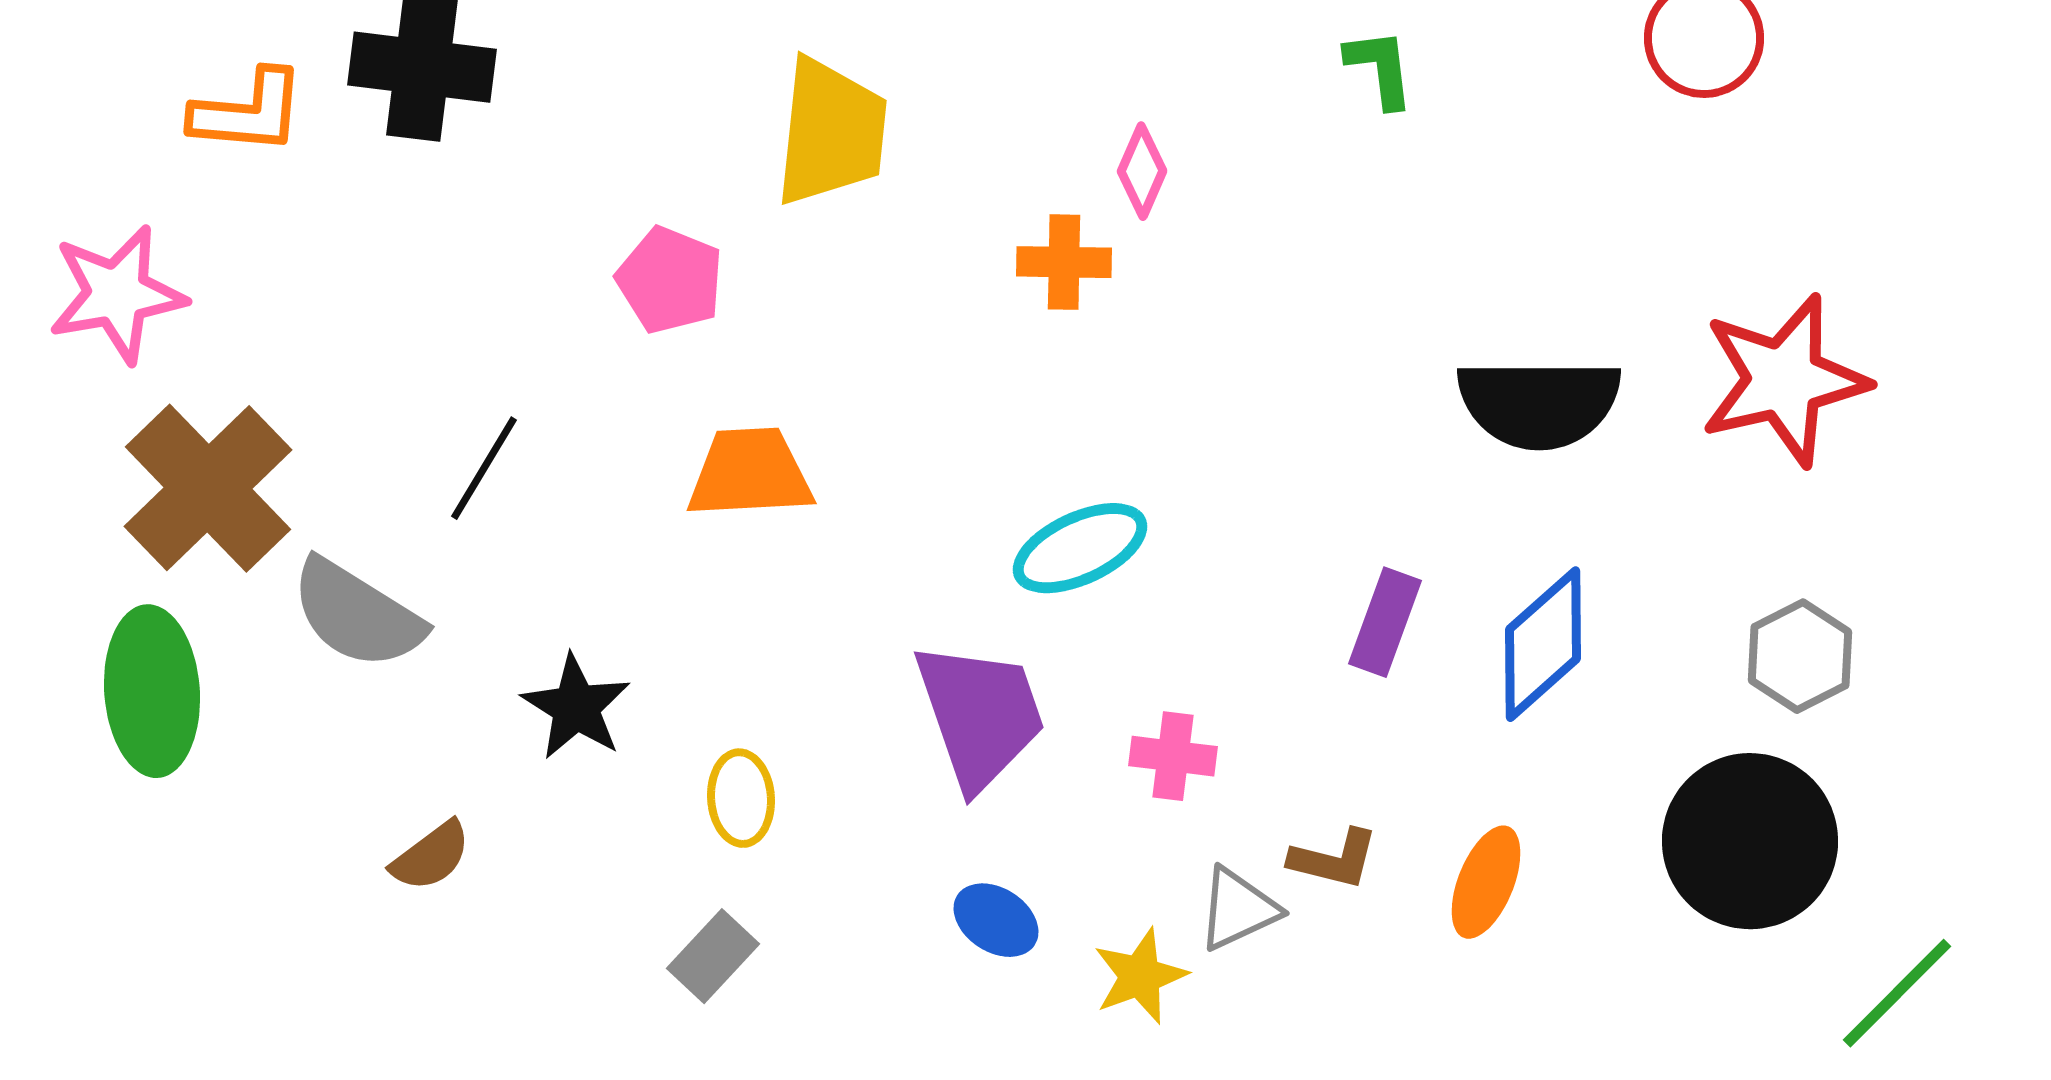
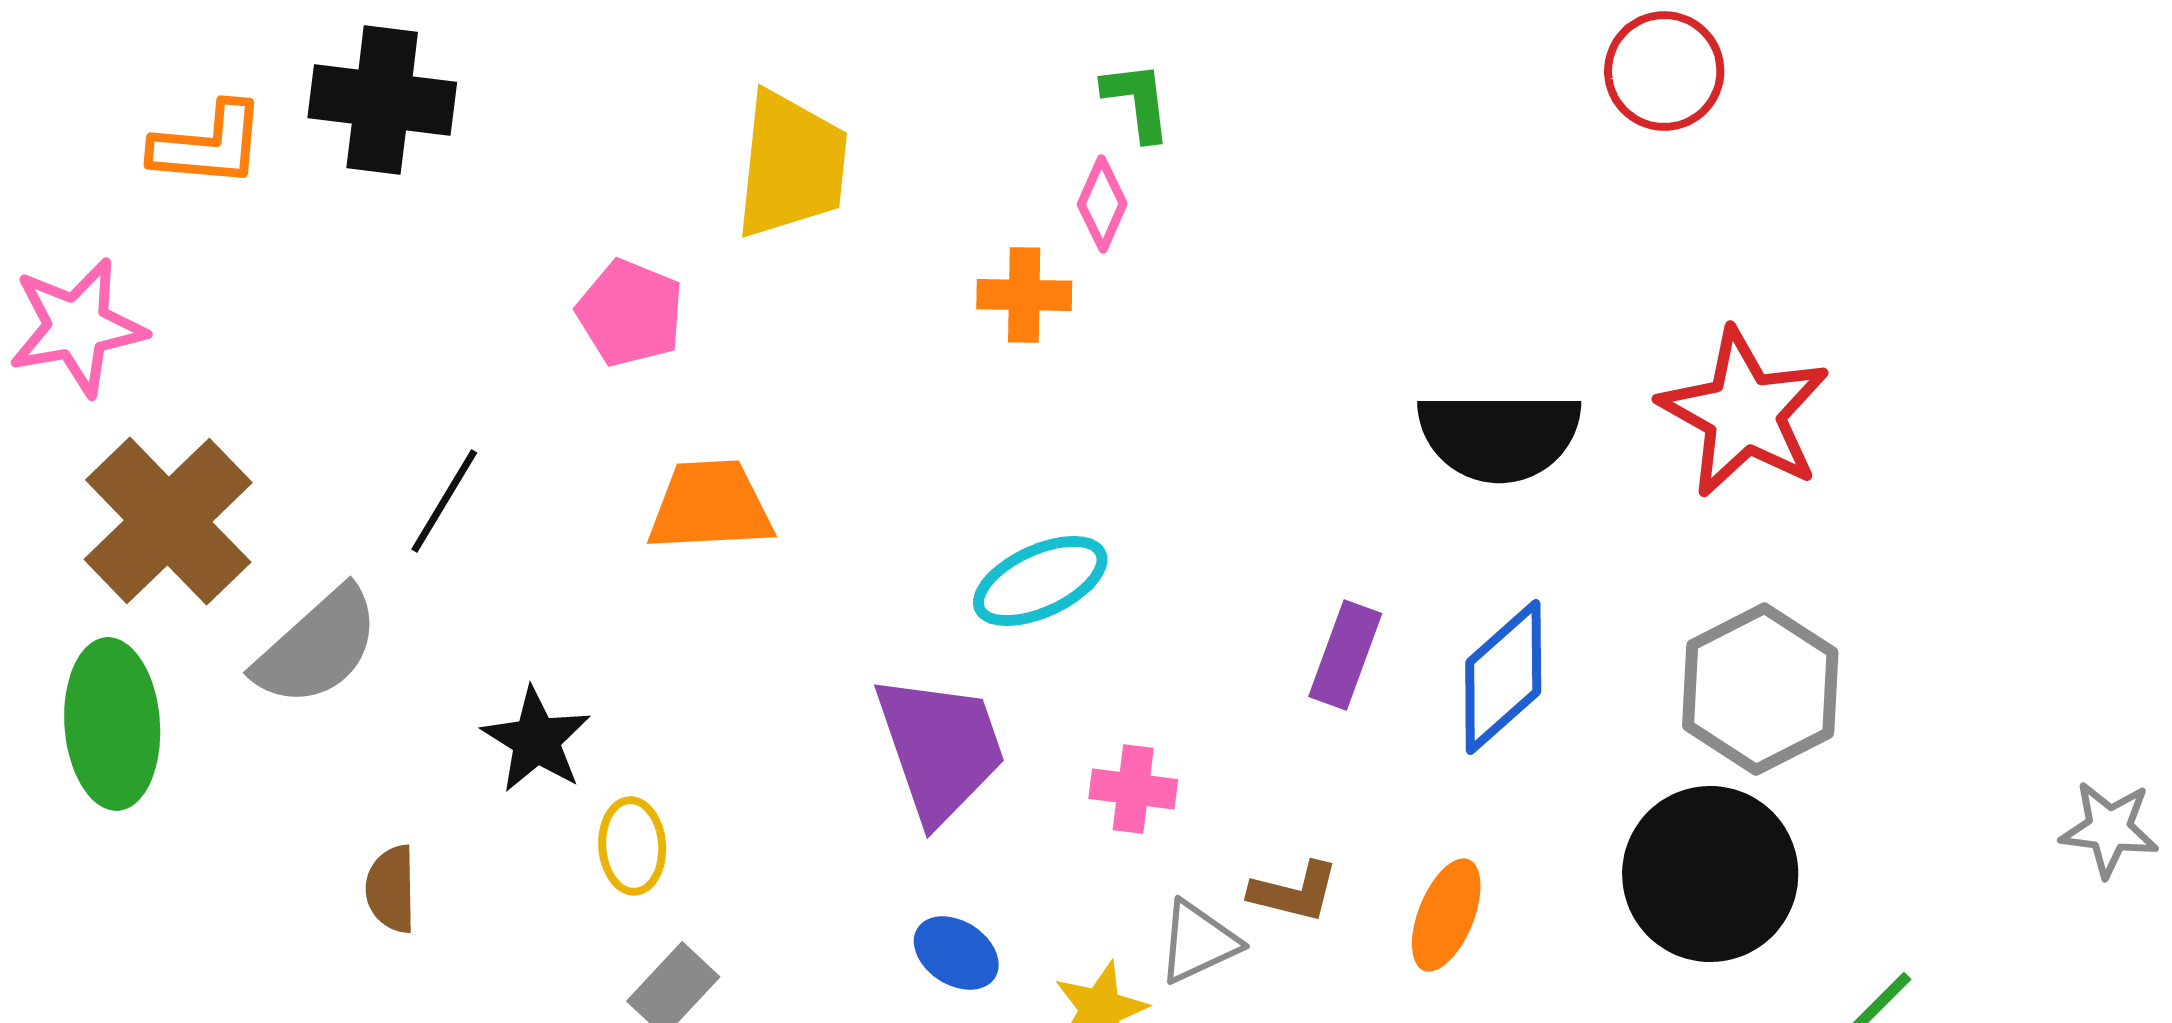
green L-shape: (1380, 68) -> (1137, 101), moved
red star: (1784, 380) -> (1744, 413), turned -30
gray semicircle: (357, 614) -> (317, 647), turned -74
gray hexagon: (1800, 656) -> (1760, 689), size x1.5
yellow ellipse: (741, 798) -> (632, 846), moved
brown semicircle: (431, 856) -> (391, 889), turned 126

